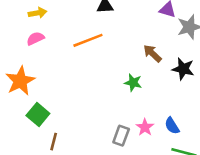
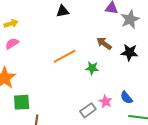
orange line: (88, 40) -> (65, 56), moved
green square: (38, 114) -> (22, 102), turned -36
gray rectangle: (121, 136) -> (88, 110), turned 42

